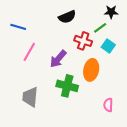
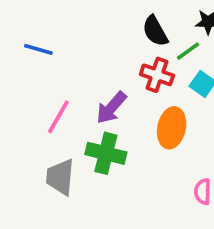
black semicircle: (67, 17) -> (155, 31), moved, turned 84
pink line: (29, 52) -> (58, 117), moved
green cross: (67, 86) -> (106, 153), moved

